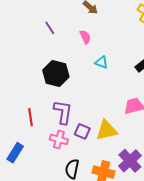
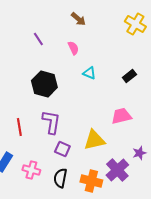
purple square: (82, 131) -> (62, 149), moved
pink cross: (59, 139) -> (31, 170), moved

